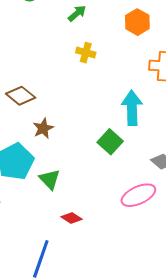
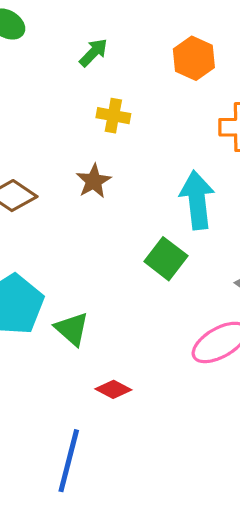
brown star: (43, 128) -> (94, 181), moved

